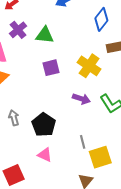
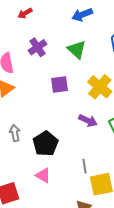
purple cross: (18, 30) -> (38, 47), moved
green triangle: (45, 35) -> (77, 50), moved, turned 30

